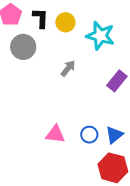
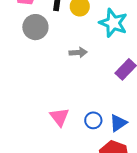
gray arrow: (68, 68) -> (78, 53), turned 42
pink triangle: (55, 134) -> (59, 117), turned 40

